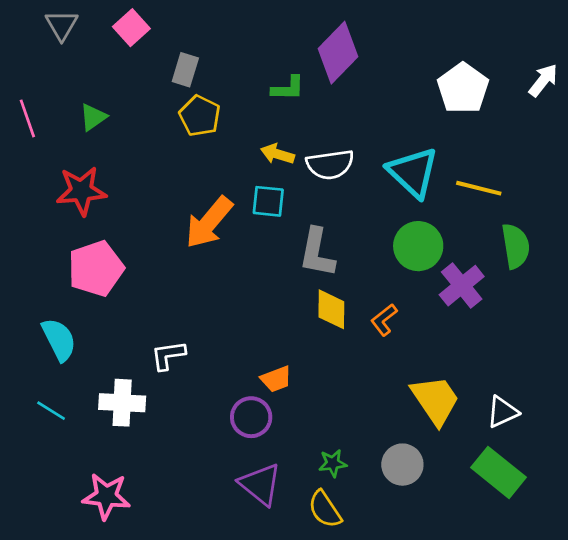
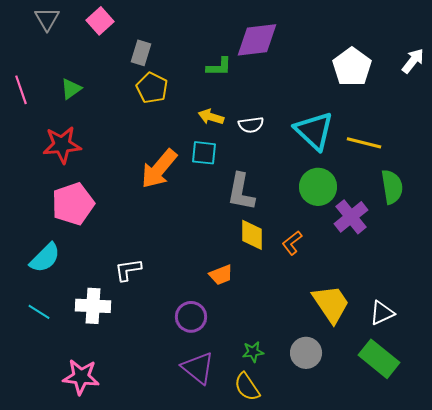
purple diamond: (338, 53) -> (257, 40), turned 39
white semicircle: (330, 164) -> (251, 125), size x0.7
cyan semicircle: (59, 340) -> (45, 258), turned 72
orange trapezoid: (276, 379) -> (221, 275), moved

